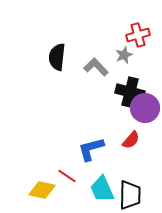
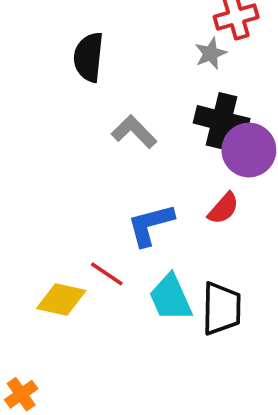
gray L-shape: (96, 67) -> (134, 132), moved

